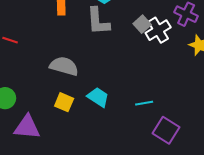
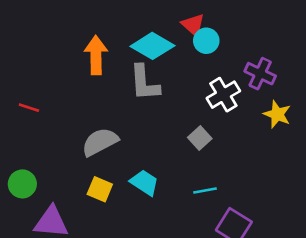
gray square: (142, 24) -> (200, 138), moved
gray semicircle: (64, 66) -> (100, 142), turned -44

